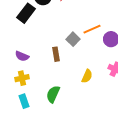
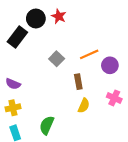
gray square: (73, 39) -> (57, 59), moved
brown rectangle: (56, 54) -> (78, 82), moved

